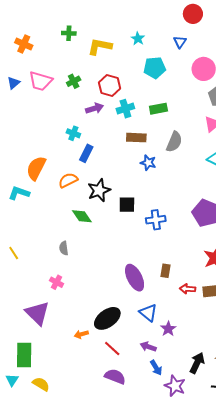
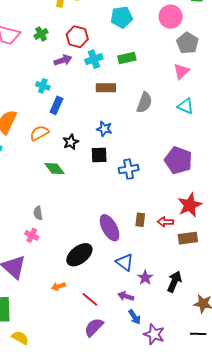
gray semicircle: (174, 142) -> (144, 102), moved
blue star: (148, 163) -> (104, 129), moved
black star: (99, 190) -> (71, 142), size x0.7
gray semicircle: (64, 248) -> (38, 213), moved
red arrow: (187, 289) -> (165, 222), moved
black ellipse: (107, 318) -> (79, 255), moved
black arrow: (197, 363) -> (174, 282), moved
purple semicircle: (115, 376) -> (94, 327), turned -65

